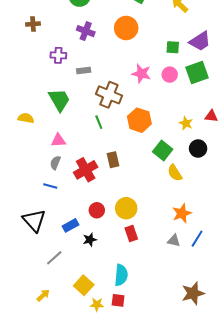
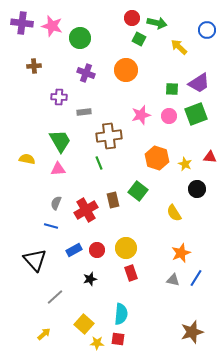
pink star: (141, 74) -> (141, 115), turned -30
brown cross: (109, 95) -> (109, 136), turned -30
orange hexagon: (139, 120) -> (157, 158), moved
pink triangle: (58, 140) -> (58, 169), moved
green square: (163, 151) -> (138, 191), moved
blue rectangle: (70, 225) -> (74, 250), moved

